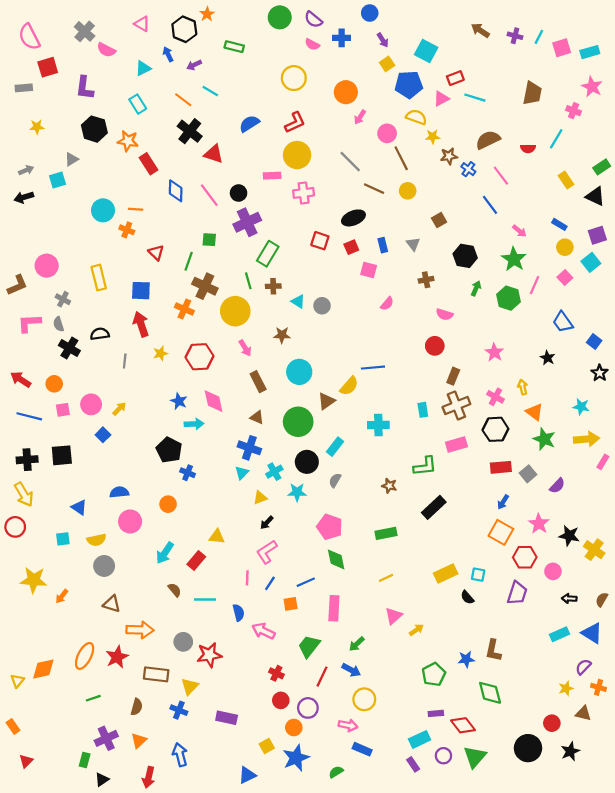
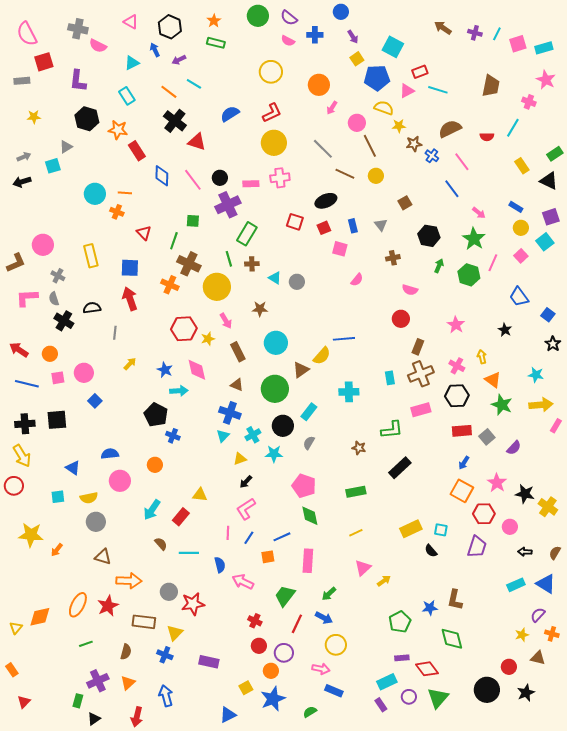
orange star: (207, 14) -> (214, 21), moved
gray cross: (85, 31) -> (78, 29), turned -30
pink rectangle: (272, 176) -> (251, 184), moved
yellow star: (160, 353) -> (208, 339), moved
yellow arrow: (119, 409) -> (130, 364), moved

